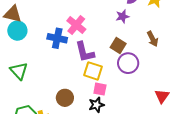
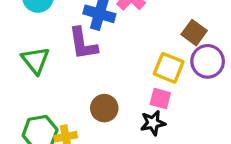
purple L-shape: (85, 52) -> (83, 44), moved
yellow square: (93, 71) -> (169, 68), moved

